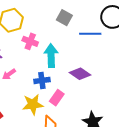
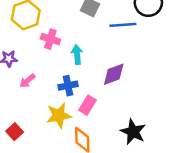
cyan arrow: (51, 56) -> (77, 55), size x0.7
purple diamond: (80, 74) -> (114, 74), turned -50

